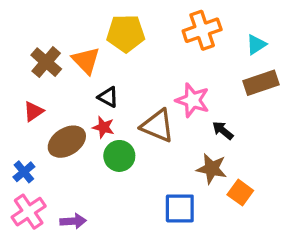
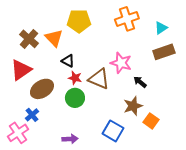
red triangle: (33, 111) -> (21, 70), size x1.6
red star: (103, 127) -> (75, 78), moved
brown star: (212, 169) -> (133, 106), turned -30
blue cross: (24, 172) -> (32, 115), moved
blue square: (180, 208) -> (113, 131), turned 30
purple arrow: (73, 221) -> (70, 139), moved

